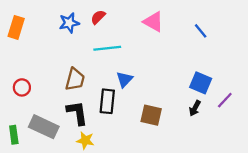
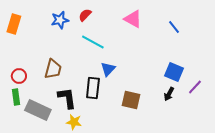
cyan line: (107, 48) -> (93, 42), turned 35
brown trapezoid: (75, 79) -> (53, 69), moved
green rectangle: (14, 135) -> (16, 97), moved

